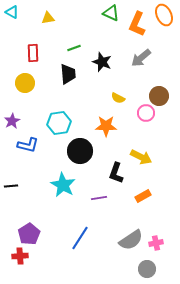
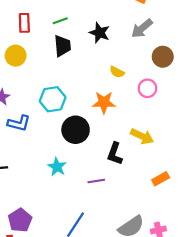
green line: (74, 48) -> (60, 21), moved
brown circle: (159, 96) -> (163, 57), moved
cyan star: (63, 185) -> (57, 167), size x0.7
orange rectangle: (143, 196) -> (161, 179), moved

